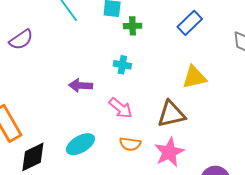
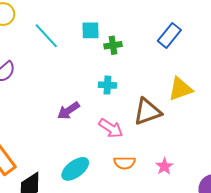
purple arrow: (81, 85) -> (68, 111), turned -30
brown triangle: (171, 114) -> (147, 112), moved
pink star: (169, 152) -> (164, 166), size x0.6

